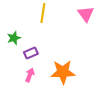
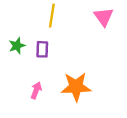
purple rectangle: (31, 53) -> (42, 49), moved, turned -64

